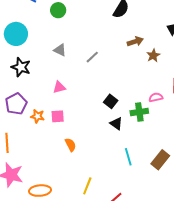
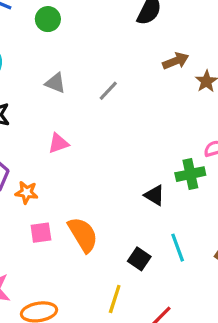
black square: (111, 101) -> (139, 259), moved
pink square: (58, 116) -> (41, 233), moved
orange semicircle: (70, 145) -> (83, 235), size x1.6

